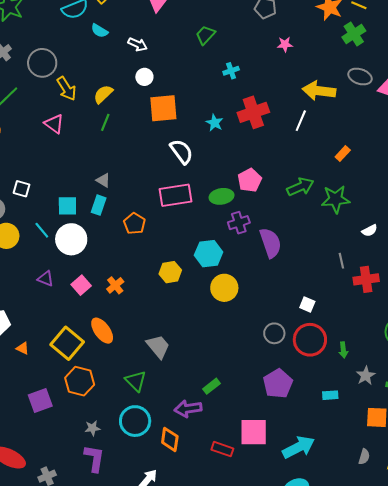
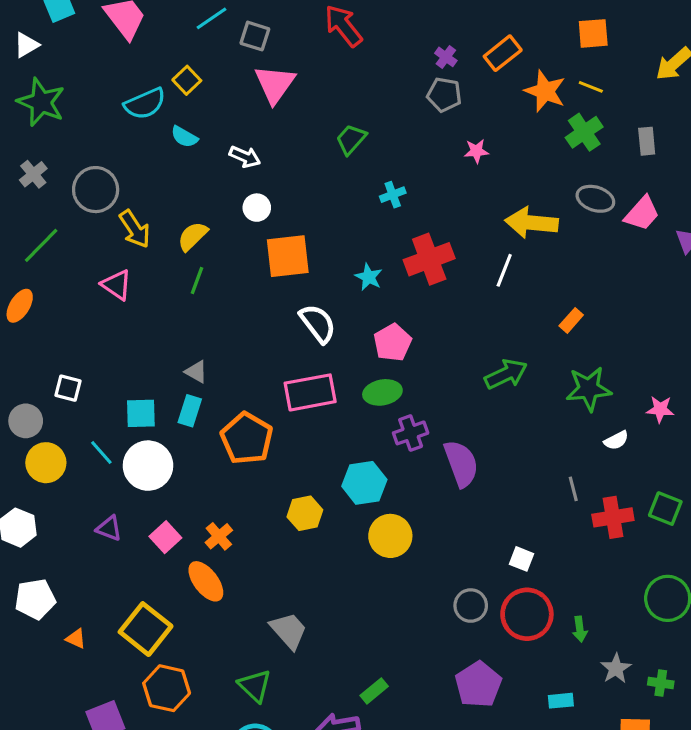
pink pentagon: (250, 180) -> (392, 343), moved
green star: (336, 199) -> (589, 389), moved
orange pentagon: (134, 224) -> (247, 438), size x1.5
orange ellipse: (102, 331) -> (206, 581), moved

